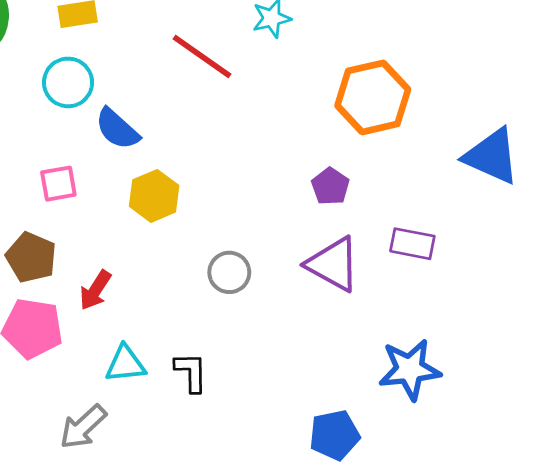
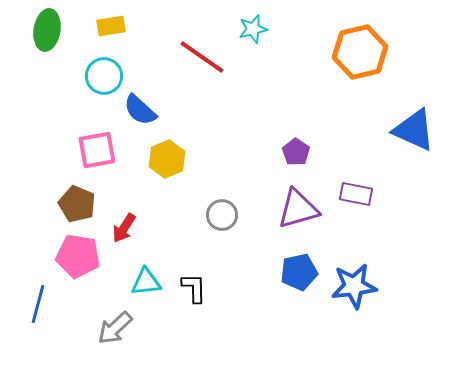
orange hexagon: (373, 97) -> (360, 52), moved
pink square: (58, 184) -> (97, 150), size x1.4
purple triangle: (333, 264) -> (298, 209), turned -45
blue pentagon: (335, 435) -> (299, 272), moved

